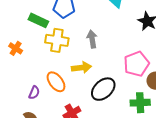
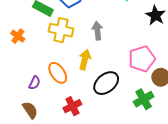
yellow arrow: (81, 68) -> (85, 60), turned -72
green cross: (140, 103) -> (144, 99), turned -30

